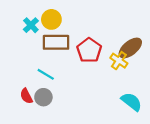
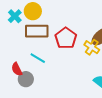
cyan line: (46, 74) -> (38, 58), moved
red semicircle: (26, 96) -> (17, 69), moved

